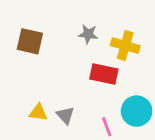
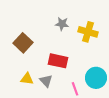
brown square: (30, 41) -> (23, 43), moved, turned 30
red rectangle: (104, 74) -> (58, 61), moved

